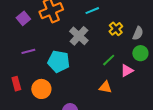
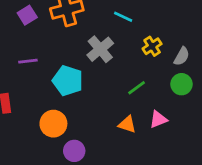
cyan line: (92, 11) -> (123, 17), turned 40
pink triangle: (127, 71) -> (158, 119), moved
orange circle: (41, 89) -> (53, 124), moved

